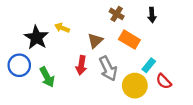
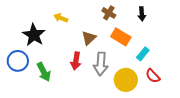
yellow arrow: (62, 28) -> (61, 18), moved
cyan rectangle: (149, 65) -> (143, 54), moved
gray arrow: (108, 68) -> (101, 64), turned 30

